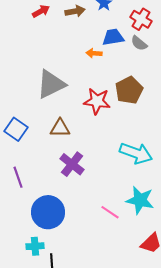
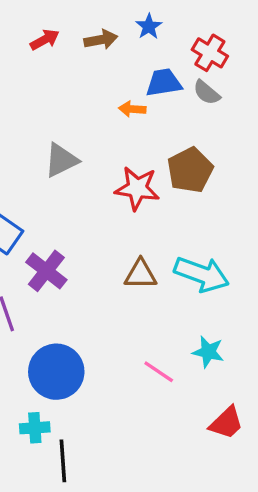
gray triangle: (51, 84) -> (61, 160), size x0.7
brown triangle: (60, 128) -> (141, 274), moved
purple cross: (72, 164) -> (46, 271), moved
cyan star: (140, 200) -> (208, 352), size x0.7

